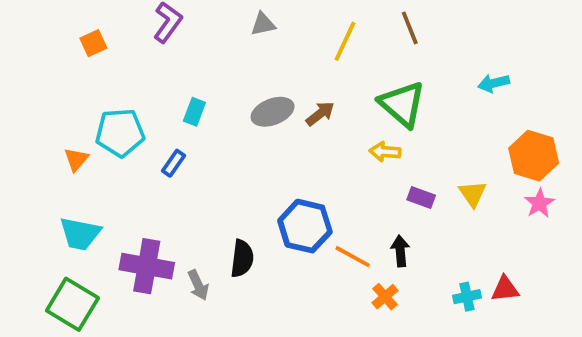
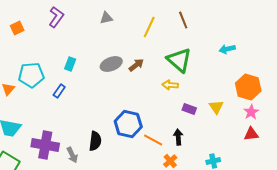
red triangle: (505, 289) -> (251, 134), moved

